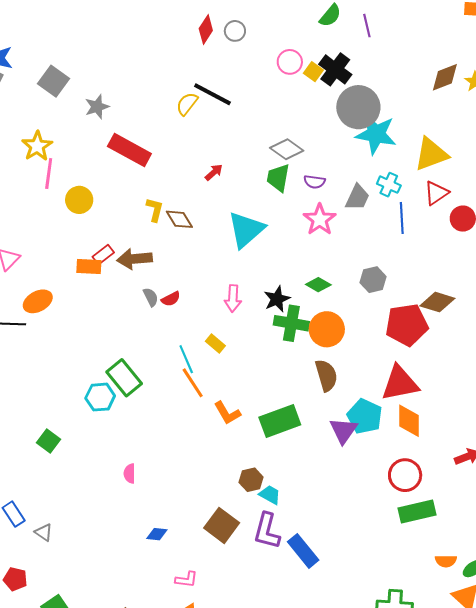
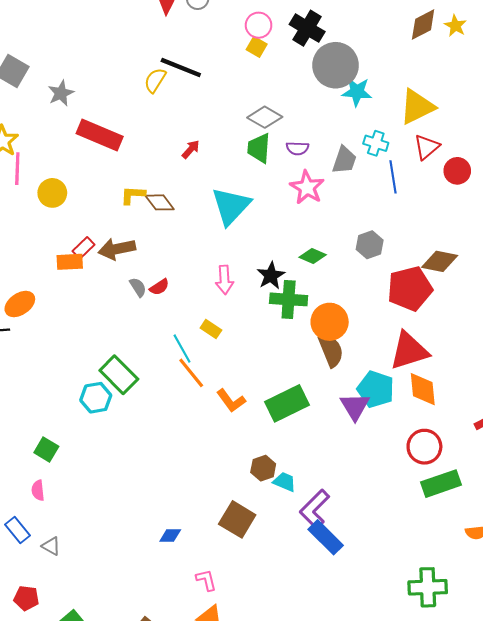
yellow square: (313, 72) -> (257, 47), moved
cyan star: (376, 134) -> (357, 92), size x0.7
yellow L-shape: (155, 210) -> (133, 195), turned -95
orange circle: (327, 329) -> (330, 322), moved
pink semicircle: (130, 474) -> (38, 490), moved
purple L-shape: (267, 531) -> (315, 509), moved, turned 36
pink L-shape: (187, 579) -> (206, 580), turned -105

